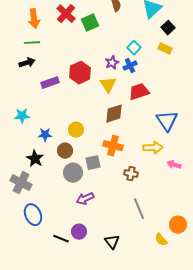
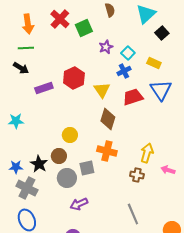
yellow rectangle: (165, 49) -> (154, 63), moved
black arrow: (27, 63) -> (21, 68), turned 49
purple star: (112, 63) -> (106, 47), moved
brown diamond: (114, 114) -> (108, 119), turned -55
blue triangle: (167, 121) -> (161, 90), moved
blue star: (45, 135) -> (16, 167), moved
yellow arrow: (153, 148) -> (147, 153), turned -72
black star: (35, 159) -> (39, 164), moved
brown cross: (131, 174) -> (137, 175), moved
gray cross: (21, 183) -> (27, 188), moved

